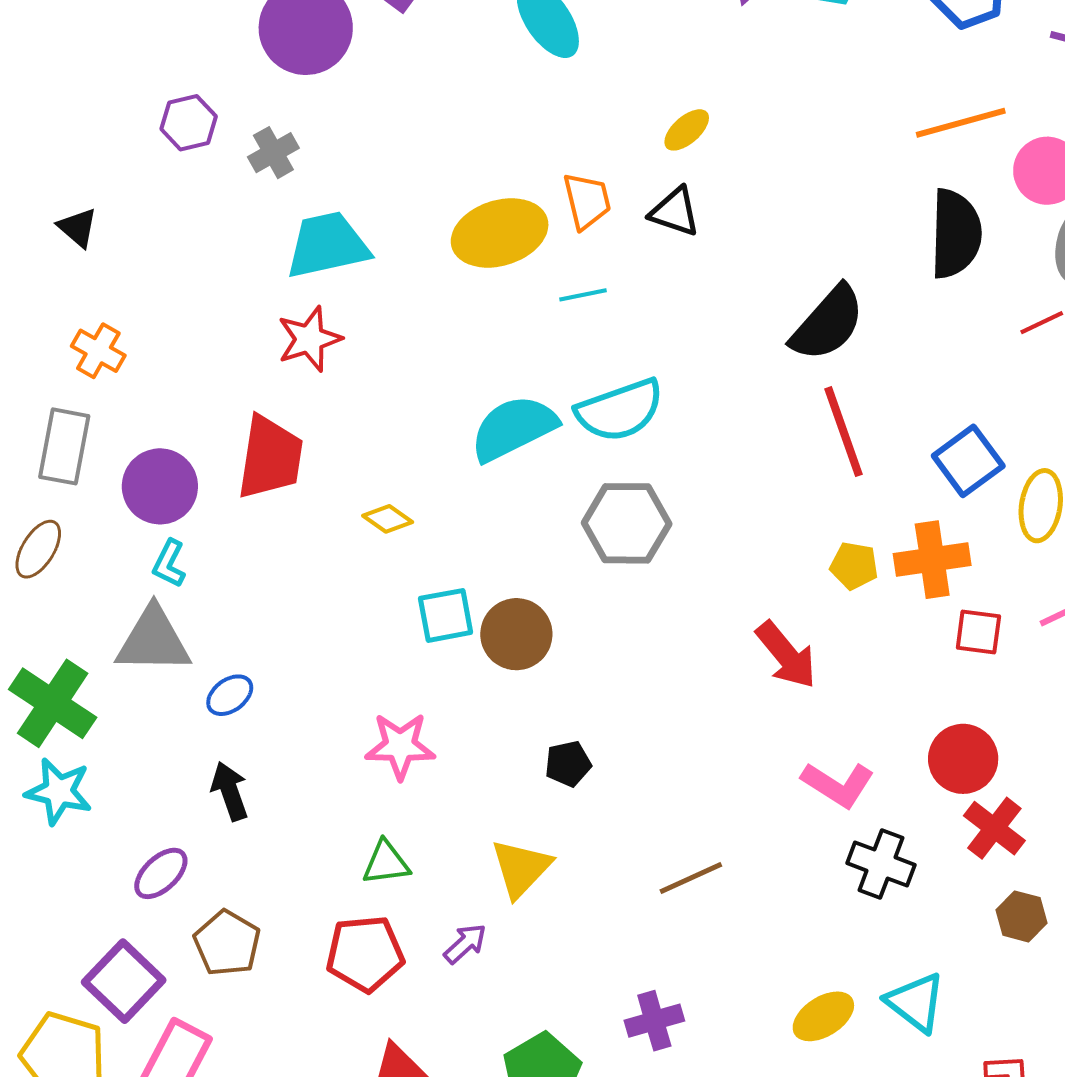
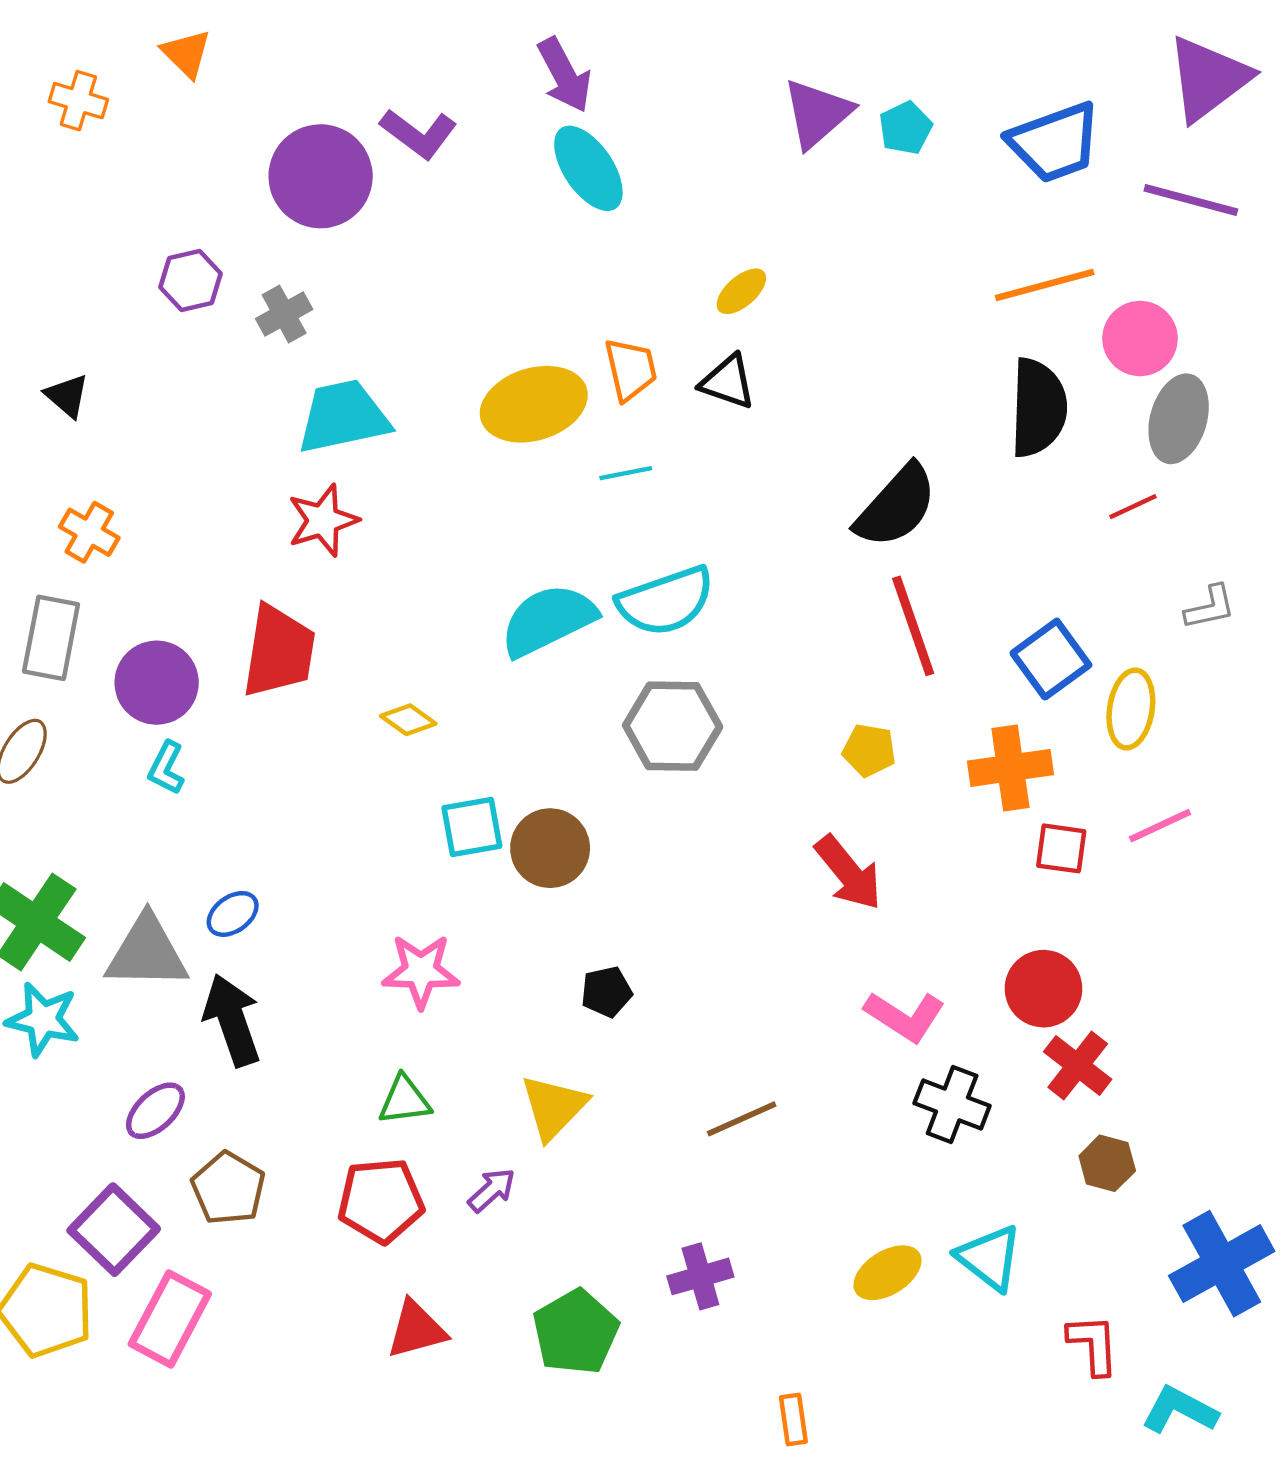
yellow pentagon: (854, 566) -> (869, 750), moved
gray triangle: (153, 640) -> (147, 952), moved
black arrow: (230, 791) -> (232, 1020), size x1.4

